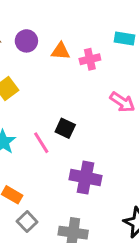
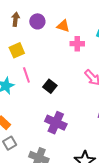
orange triangle: (61, 51) -> (63, 26), moved
pink line: (41, 143) -> (26, 75), moved

